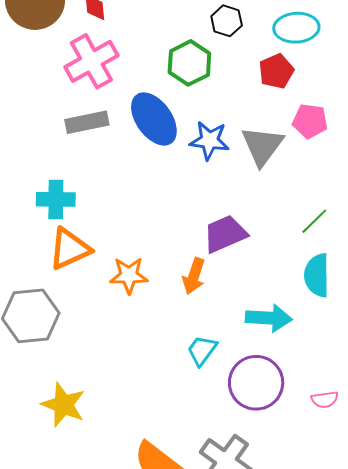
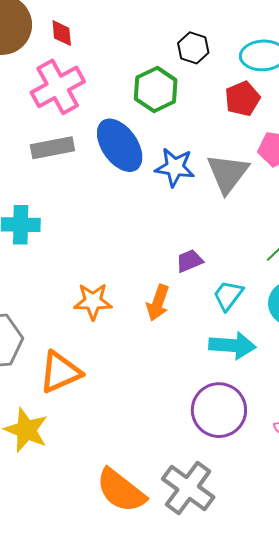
purple trapezoid: (225, 234) -> (189, 261), size x0.6
orange triangle: (70, 249) -> (60, 372), moved
cyan trapezoid: (202, 350) -> (228, 295), moved

